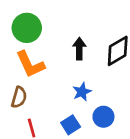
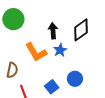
orange L-shape: (30, 64) -> (36, 52), moved
blue star: (82, 92) -> (60, 50), moved

